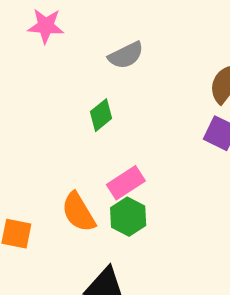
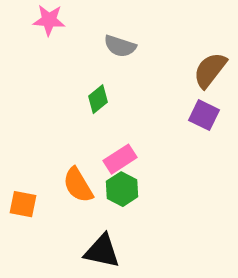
gray semicircle: (126, 55) -> (120, 46), turned 44

